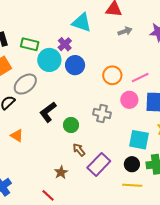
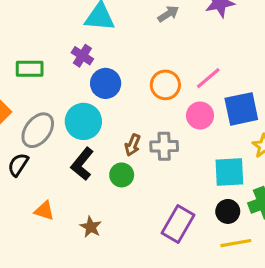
cyan circle: (49, 60) -> (83, 121), moved
brown arrow: (79, 150) -> (133, 145), moved, turned -104
brown star: (61, 172) -> (91, 227), moved

